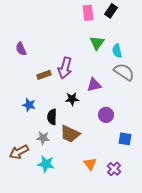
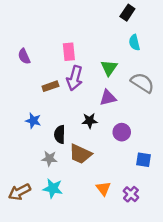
pink rectangle: (88, 13) -> (69, 52), moved
green triangle: (97, 43) -> (109, 68), moved
cyan semicircle: (117, 51) -> (134, 43), moved
black star: (72, 99) -> (90, 121), moved
brown arrow: (19, 152) -> (19, 192), moved

